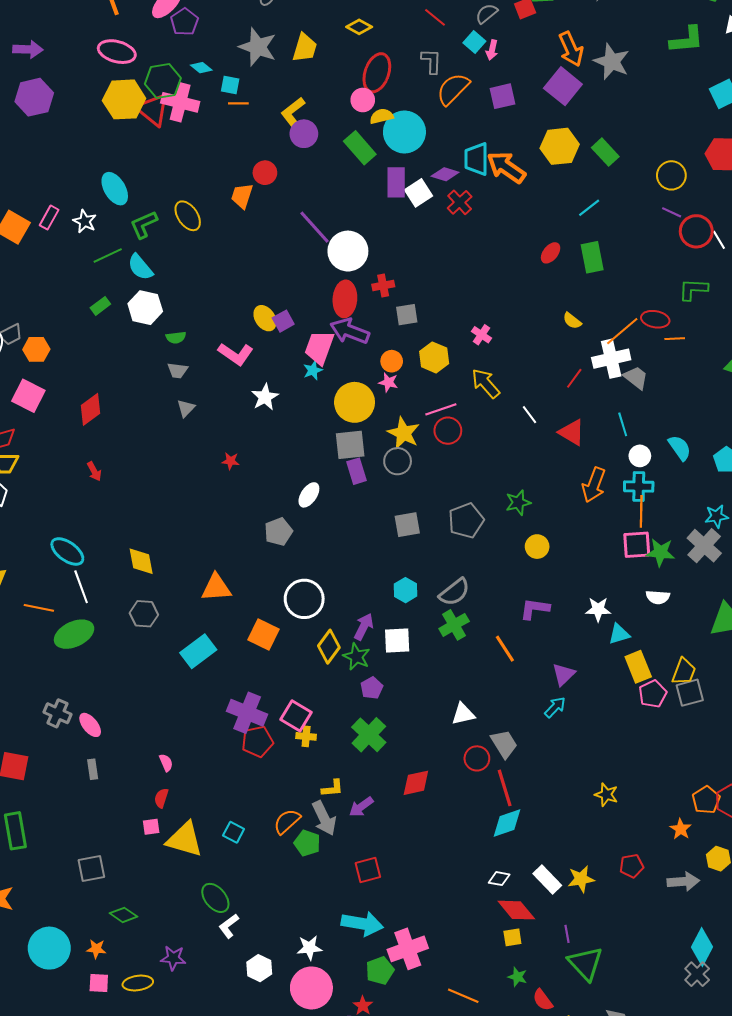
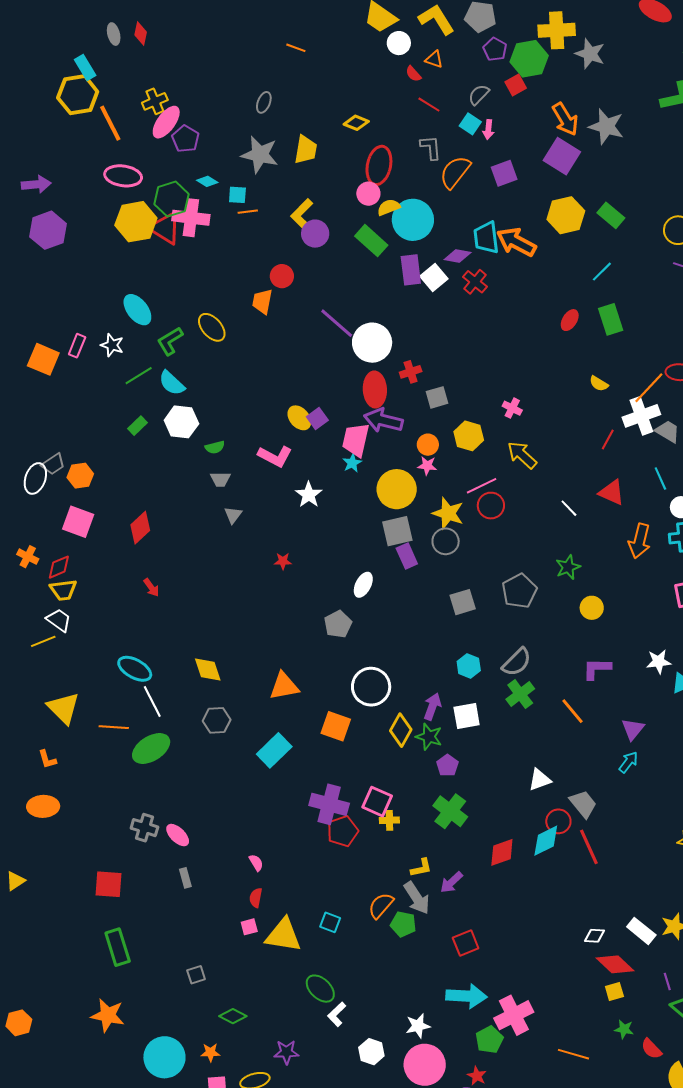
white line: (529, 415) -> (569, 508), moved
cyan diamond: (507, 823) -> (546, 841), moved
gray square: (91, 869) -> (196, 975), size x0.7

